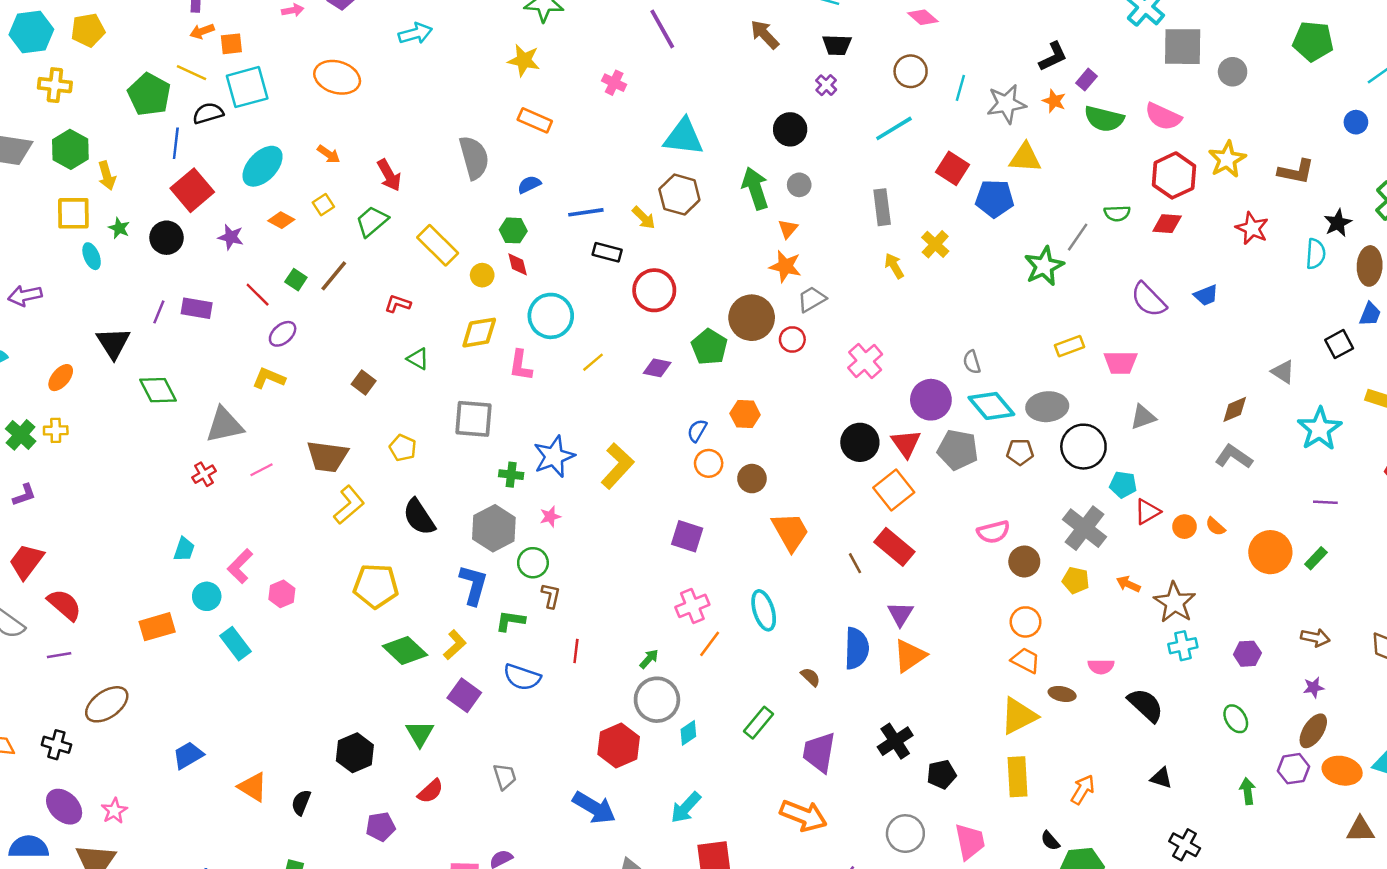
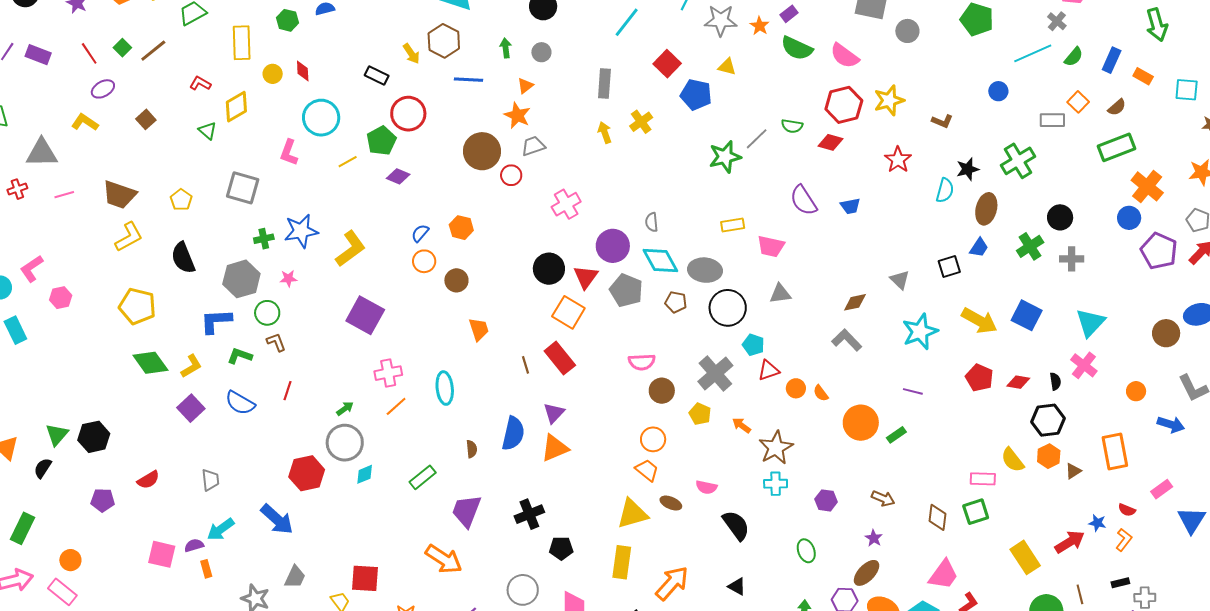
cyan line: (894, 128) -> (627, 22), turned -32
yellow triangle: (1025, 158) -> (727, 67), size x0.7
brown L-shape: (1296, 172) -> (942, 121), size x0.7
green arrow: (755, 188) -> (506, 48), size x0.6
blue line: (586, 212) -> (468, 80), moved
green hexagon: (513, 230) -> (287, 20), moved
yellow rectangle: (438, 245) -> (242, 43), turned 32
yellow diamond: (479, 333) -> (236, 107), moved, turned -32
green pentagon: (709, 347) -> (381, 141), moved
brown square: (364, 382) -> (146, 119), moved
green cross: (511, 475) -> (264, 239), turned -30
orange square: (894, 490) -> (568, 312), turned -32
orange trapezoid: (790, 532) -> (479, 329), size x0.7
purple square: (687, 536) -> (365, 315), moved, size x1.4
blue L-shape: (473, 585) -> (216, 321), turned -120
brown L-shape: (551, 596) -> (276, 342), turned -45
brown semicircle: (810, 677) -> (472, 449), turned 30
purple star: (1314, 687) -> (874, 538), turned 30
green triangle: (420, 734) -> (57, 435), moved
orange arrow: (1083, 790) -> (672, 583), size x1.5
cyan arrow: (686, 808) -> (221, 529), moved

